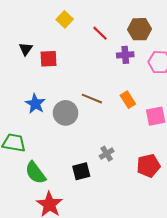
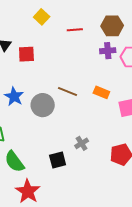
red line: (100, 33) -> (75, 30), turned -49
purple cross: (125, 55) -> (108, 51), moved
orange rectangle: (128, 100) -> (101, 92), turned -35

